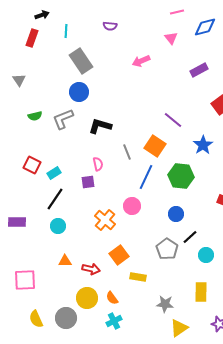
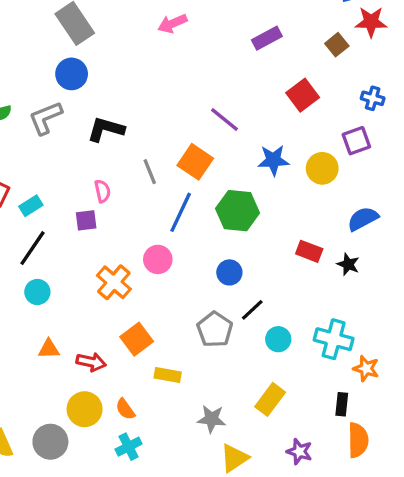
blue star: (203, 145) -> (273, 160), turned 30
yellow rectangle: (201, 292) -> (270, 399), turned 36

